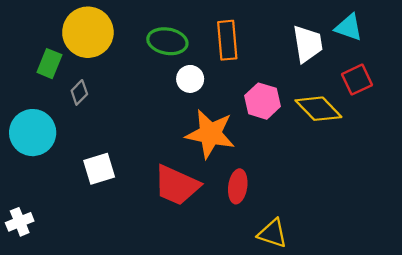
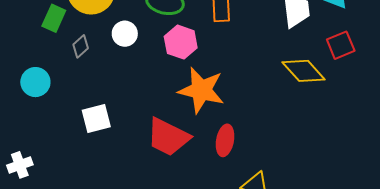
white circle: (190, 79) -> (125, 34), moved
pink hexagon: (263, 101) -> (181, 42), moved
cyan circle: (33, 133) -> (35, 82), size x0.7

